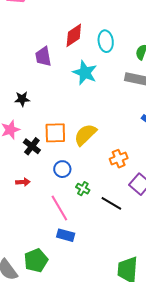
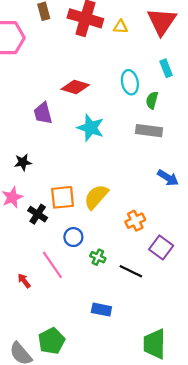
red diamond: (74, 35) -> (75, 87), turned 55
cyan ellipse: (106, 41) -> (130, 82), moved
red arrow: (23, 182) -> (24, 281), moved, turned -120
pink line: (59, 208) -> (52, 265), moved
blue rectangle: (66, 235) -> (101, 310), moved

